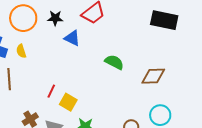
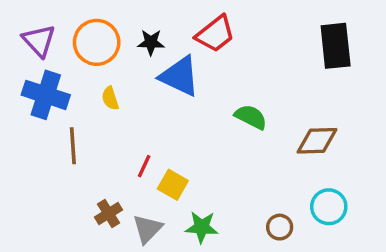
black rectangle: (164, 20) -> (336, 46), turned 72
blue triangle: (72, 38) -> (180, 76), size x1.5
yellow semicircle: (21, 51) -> (110, 98), moved

